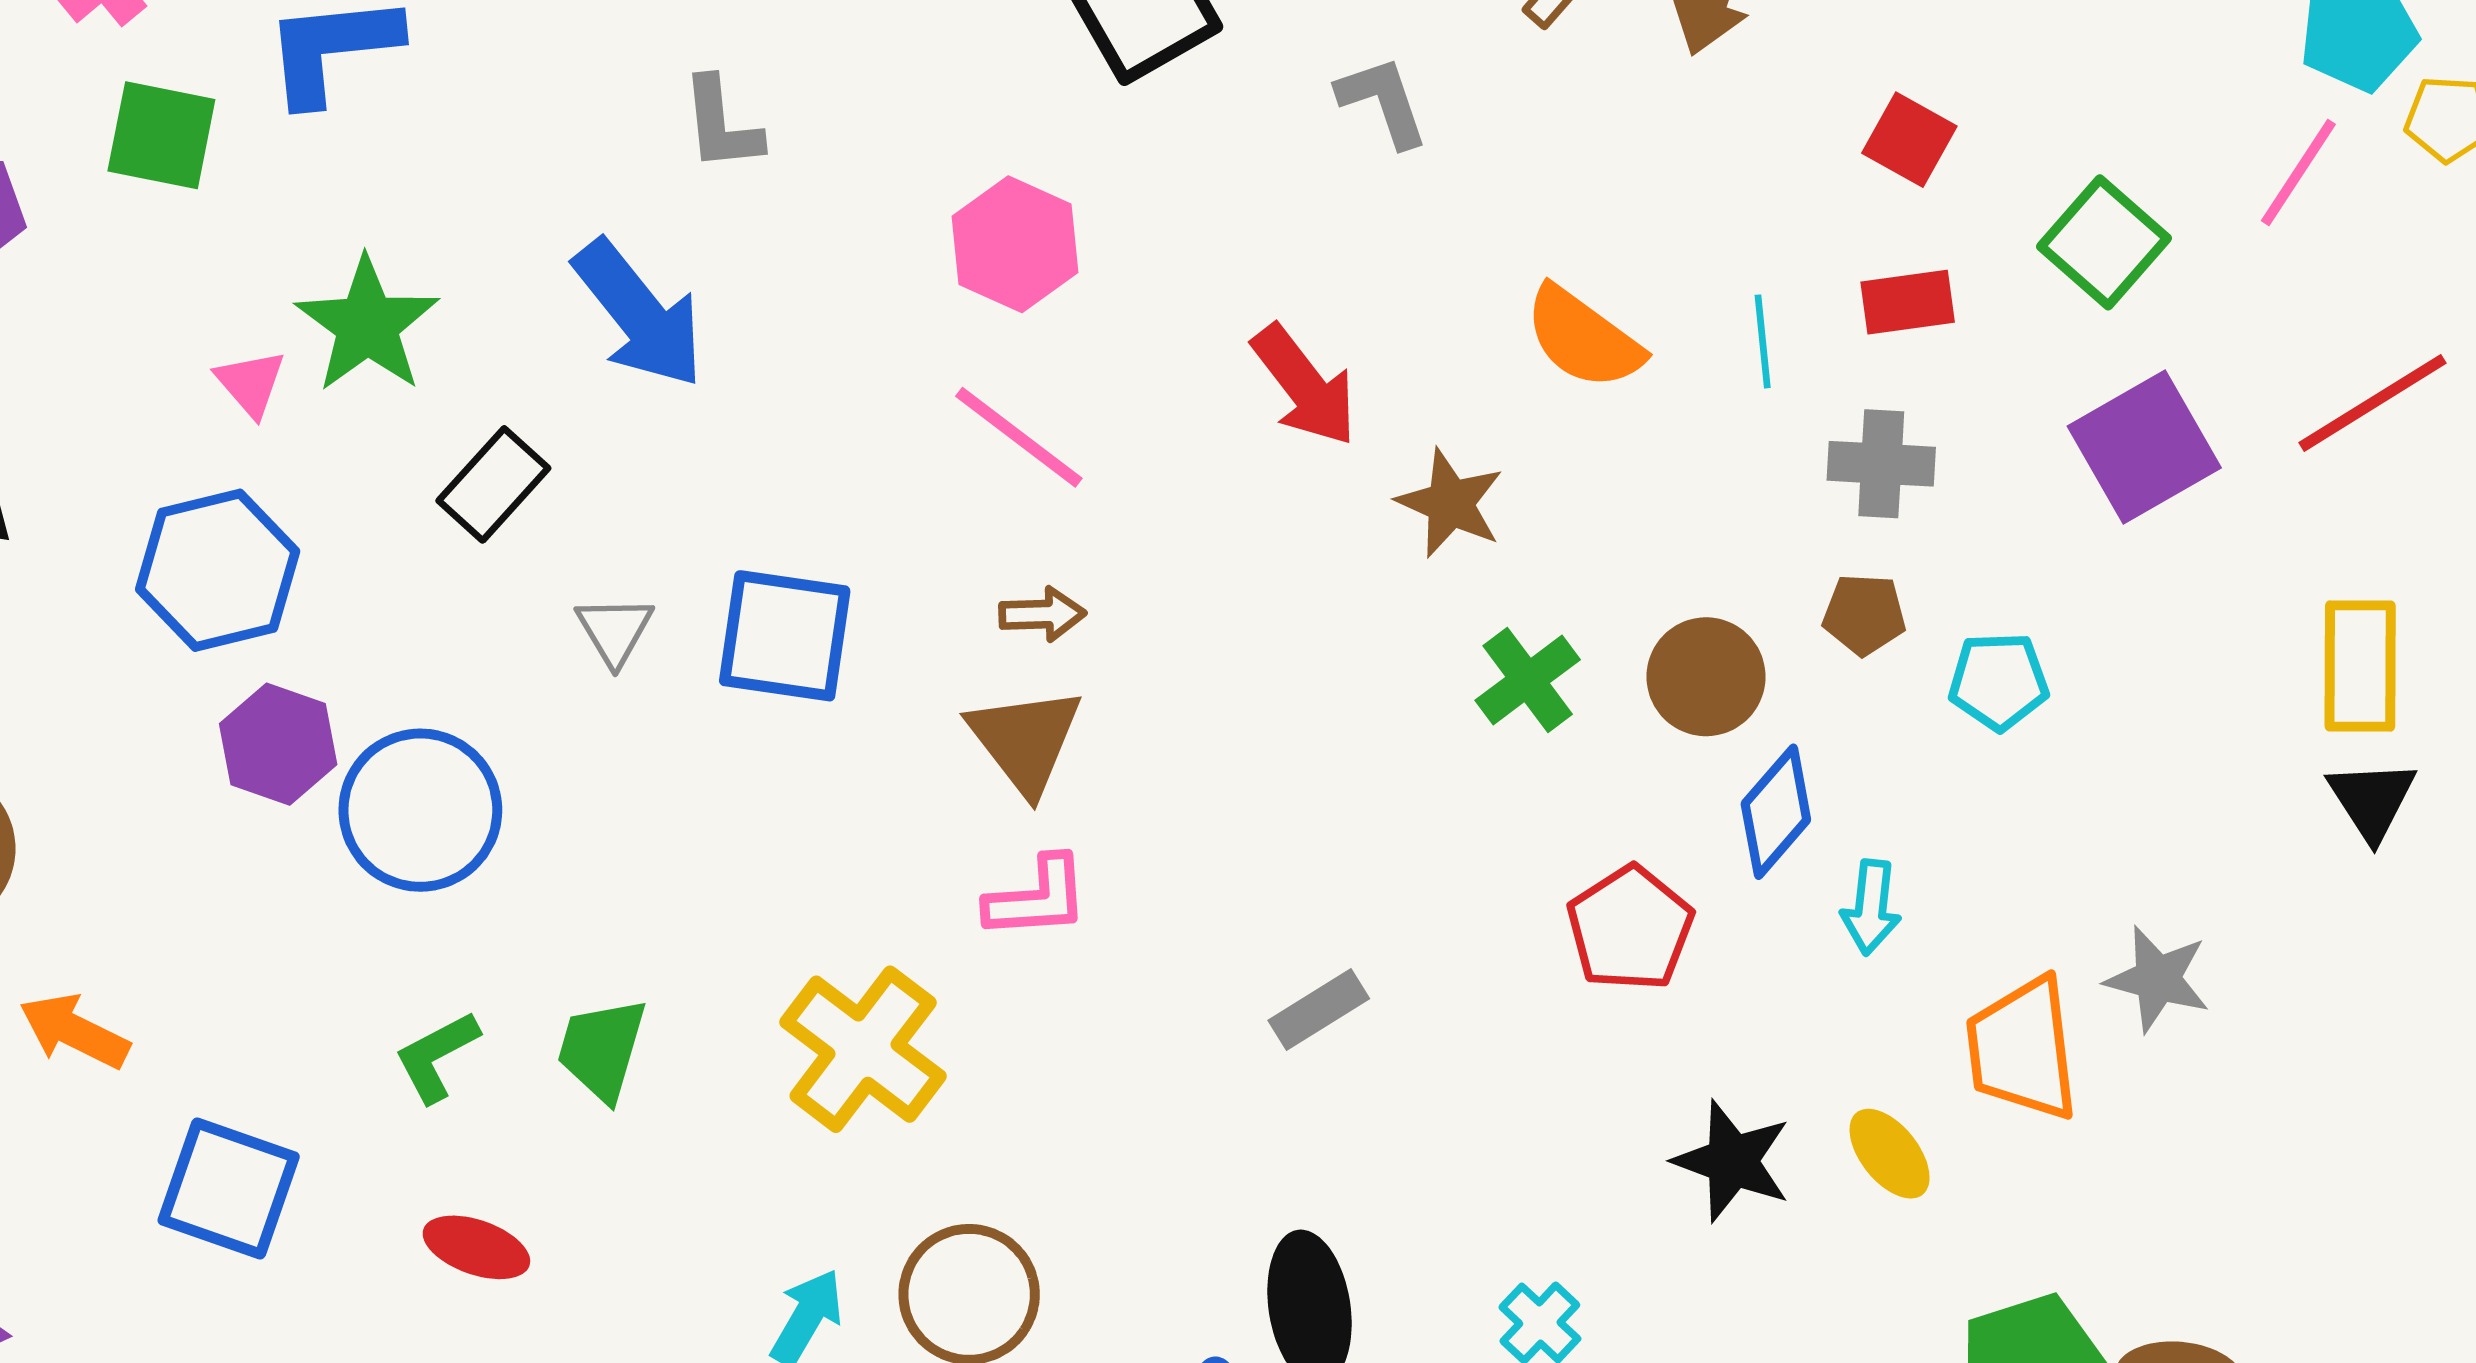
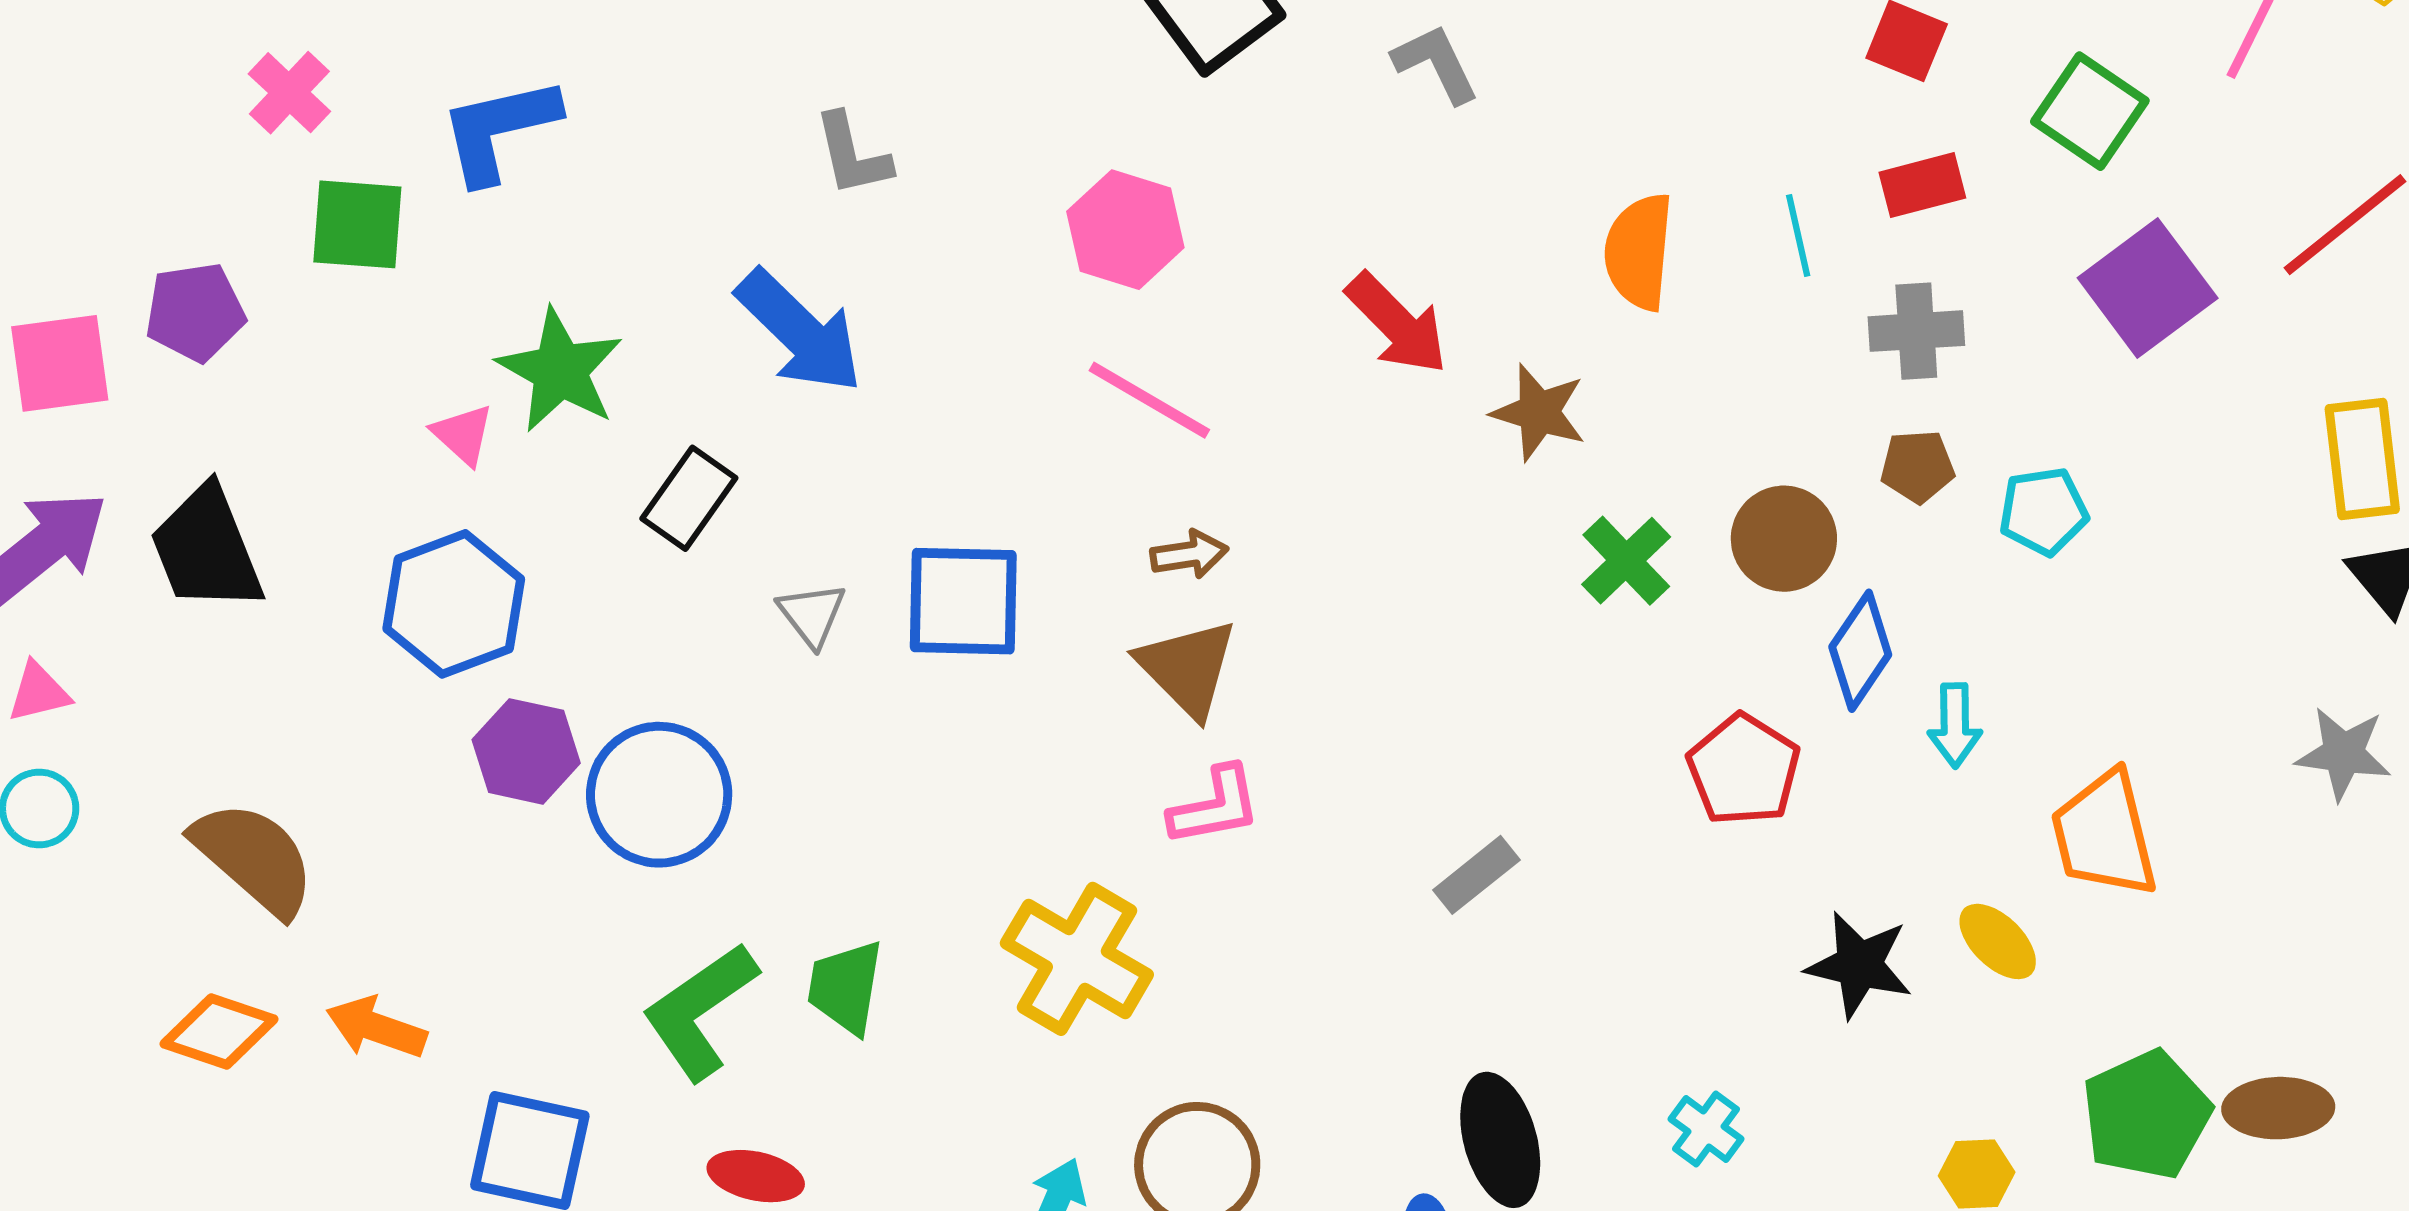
orange semicircle: (1583, 338) -> (1639, 252), turned 66
gray star: (2158, 979) -> (2343, 754), moved
green L-shape: (437, 1056) -> (700, 1011), size x1.6

